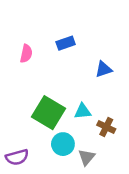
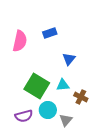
pink semicircle: (26, 54) -> (20, 41), size x1.5
blue triangle: (104, 69) -> (69, 59), moved, turned -32
purple semicircle: (17, 157) -> (24, 116), moved

